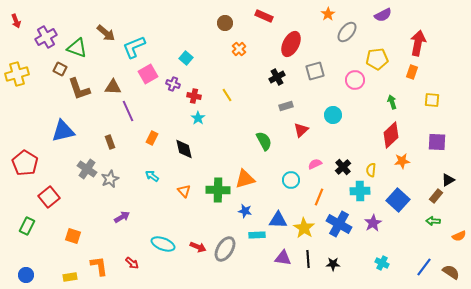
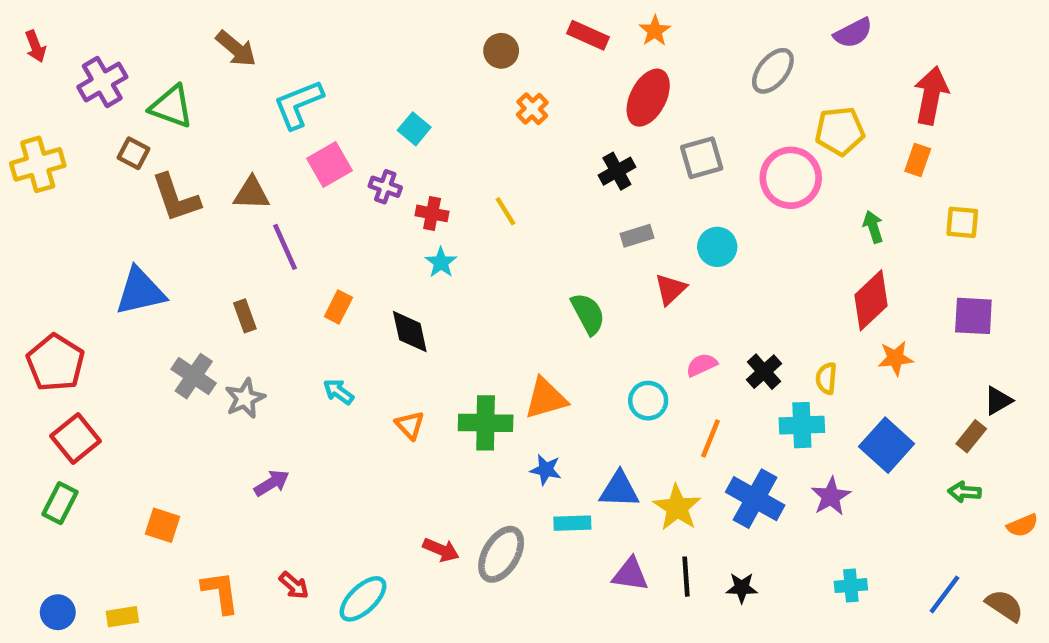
orange star: (328, 14) -> (655, 31), moved
brown arrow: (106, 33) -> (236, 49), moved
pink circle: (355, 80) -> (791, 178), size x1.4
cyan circle: (333, 115) -> (717, 247), moved
red square: (49, 197) -> (76, 438), moved
cyan ellipse: (163, 244) -> (363, 599), moved, turned -65
cyan cross: (382, 263) -> (851, 586), turned -32
yellow rectangle: (70, 277) -> (122, 617), moved

